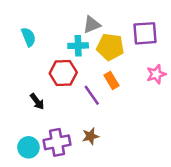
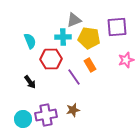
cyan semicircle: (28, 37) -> (30, 41), moved

